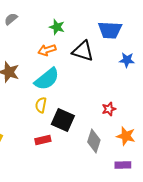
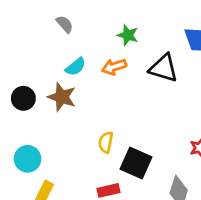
gray semicircle: (11, 19) -> (65, 24), turned 88
cyan semicircle: (47, 79) -> (76, 67), moved, size x0.6

